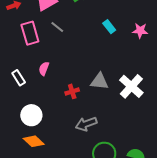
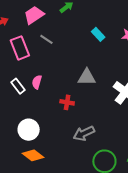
white rectangle: (19, 78) -> (18, 86), moved
gray triangle: (99, 81) -> (87, 77), moved
red cross: (72, 91) -> (67, 102), turned 32

